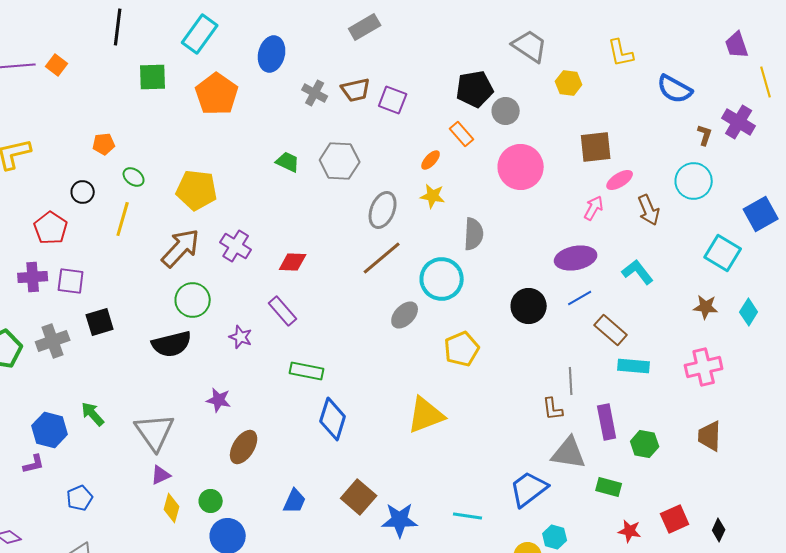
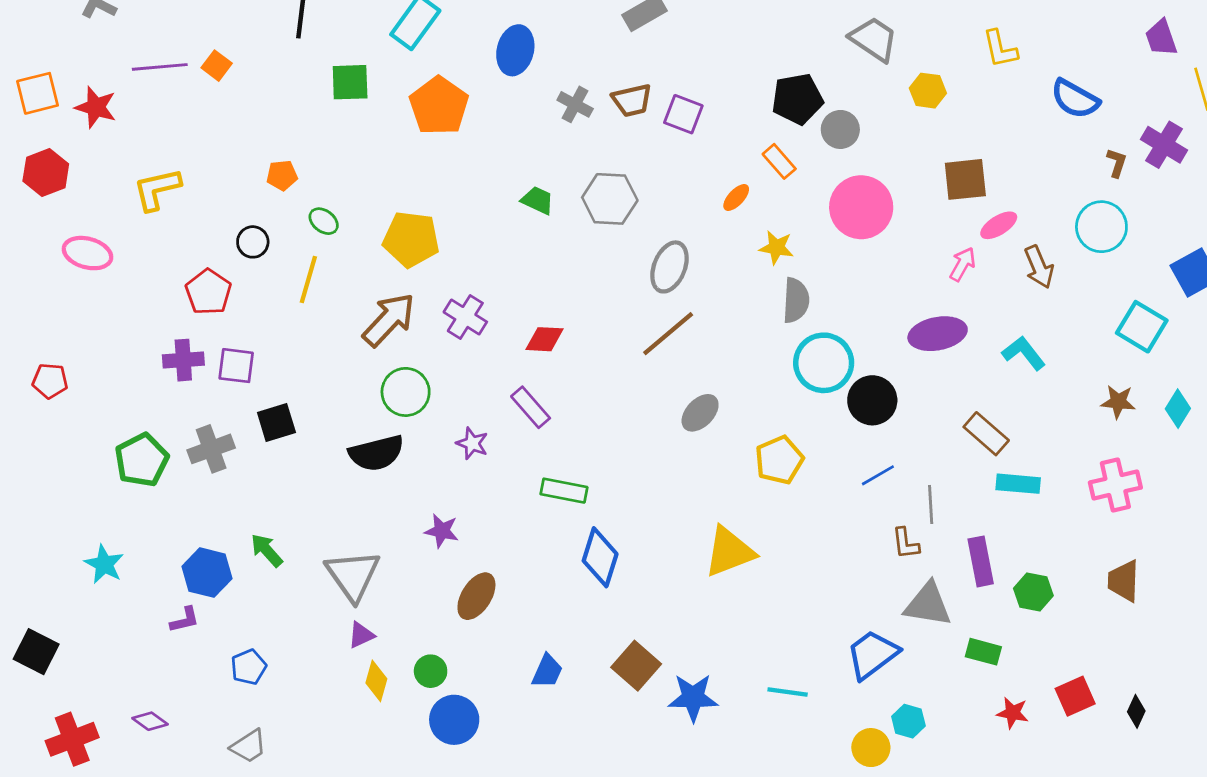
yellow star: (433, 196) -> (776, 248), moved
cyan circle: (442, 279) -> (824, 363), moved
blue line: (580, 298) -> (878, 475), moved

